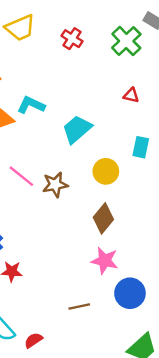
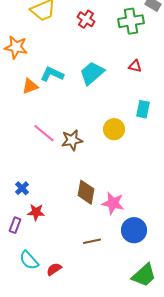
green cross: (126, 41) -> (131, 21), turned 35
cyan trapezoid: (77, 129) -> (92, 73), moved
brown diamond: (103, 218) -> (86, 192), moved, turned -30

